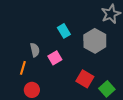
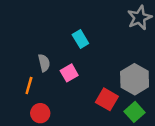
gray hexagon: (95, 41) -> (135, 79), moved

